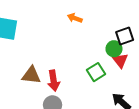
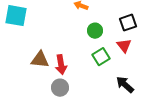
green circle: (114, 49) -> (95, 31), moved

